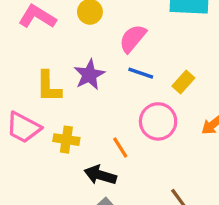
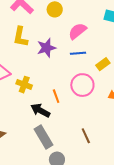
blue line: (141, 73) -> (78, 53), turned -35
yellow L-shape: (49, 86) -> (20, 37), moved

